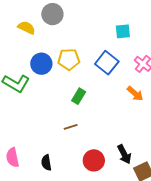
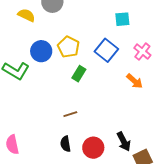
yellow pentagon: (69, 59) -> (69, 47), turned 30
green rectangle: (79, 96) -> (79, 74), moved
black semicircle: (46, 163) -> (65, 144), moved

